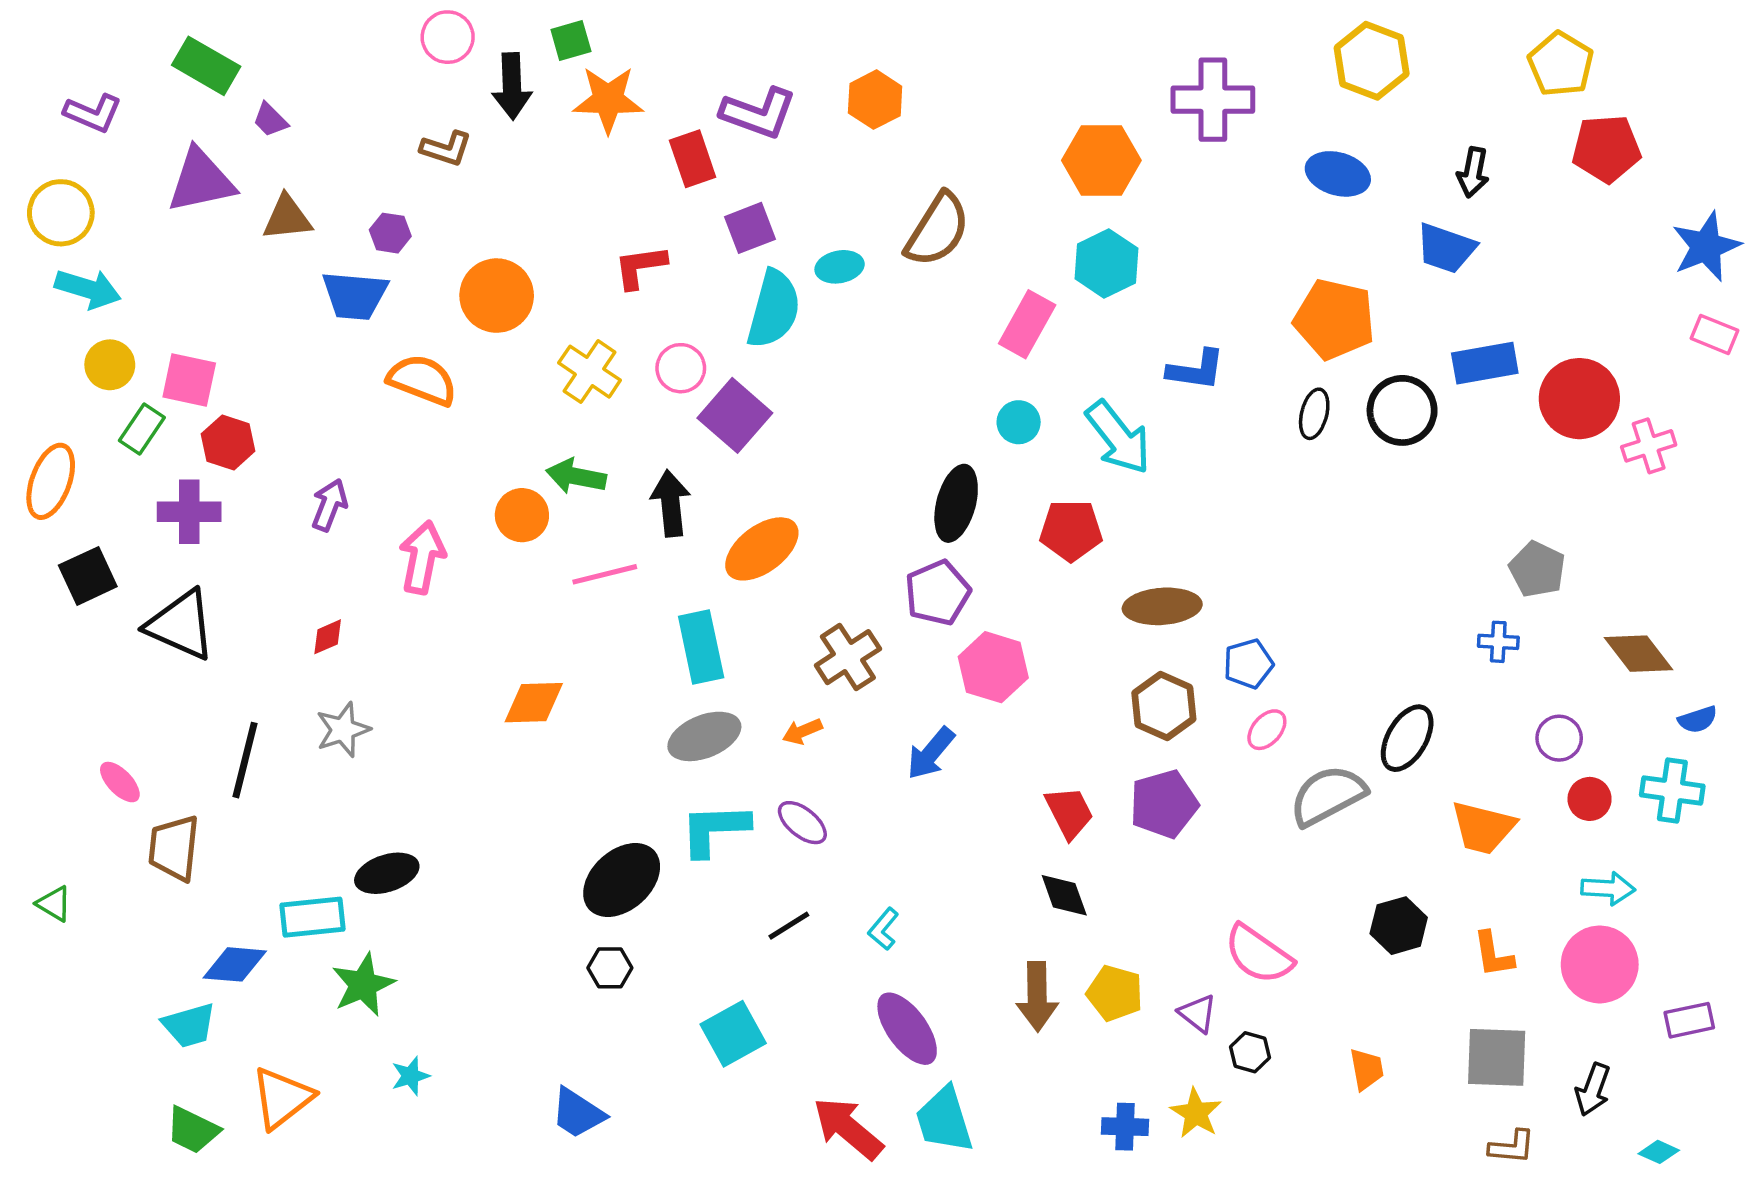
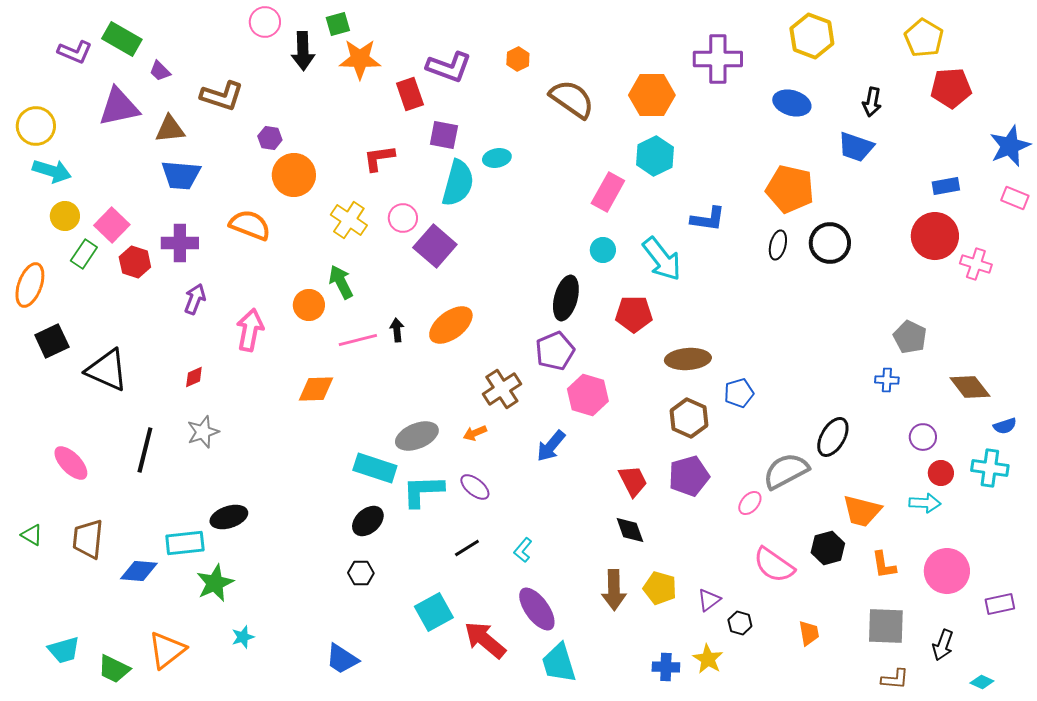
orange hexagon: (875, 100) -> (518, 59), size x0.7
purple L-shape: (93, 113) -> (75, 52), moved
brown L-shape: (446, 149) -> (222, 96), moved, size x1.4
purple square: (750, 228) -> (444, 135), turned 32
brown semicircle: (938, 230) -> (572, 99), moved, turned -87
purple hexagon: (390, 233) -> (270, 138), moved
blue trapezoid: (355, 296) -> (181, 175), moved
blue rectangle: (1485, 363) -> (946, 186), moved, size x0.7
pink square: (189, 380) -> (112, 225), turned 32
pink cross: (1649, 446) -> (976, 264), turned 36
green arrow: (576, 476) -> (341, 282), turned 52
black arrow: (671, 503) -> (397, 330), moved, size x0.6
purple cross: (189, 512) -> (180, 243), moved
cyan rectangle: (701, 647) -> (375, 468), moved, turned -60
orange diamond: (534, 703) -> (316, 389), moved
pink ellipse: (1267, 730) -> (750, 503), moved
pink ellipse: (120, 782) -> (71, 463), size x1.4
orange trapezoid: (1483, 828) -> (862, 511), moved
brown trapezoid: (174, 848) -> (88, 539), moved
black ellipse: (622, 880) -> (368, 521), size x0.7
cyan arrow: (1608, 888) -> (925, 503), moved
pink semicircle: (1258, 954) -> (774, 565), moved
purple triangle: (1198, 1013) -> (709, 600), turned 45
cyan trapezoid: (189, 1025) -> (64, 650), moved
red arrow: (848, 1128) -> (485, 640), moved

